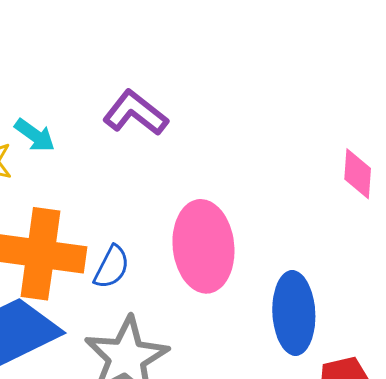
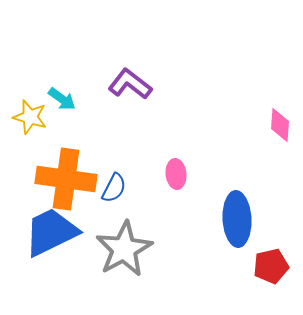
pink ellipse: (203, 246) -> (176, 174), size x0.5

